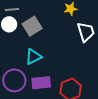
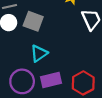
gray square: (32, 26) -> (33, 21), turned -30

